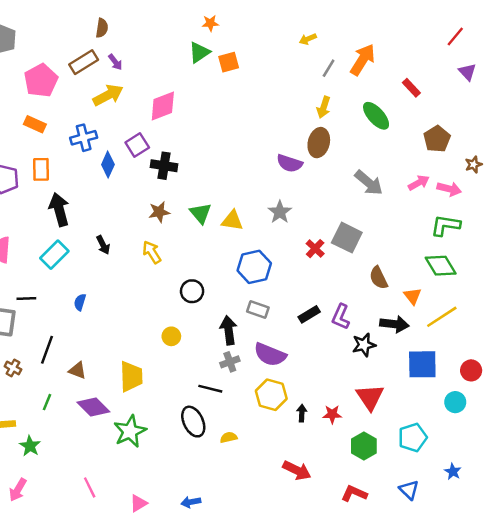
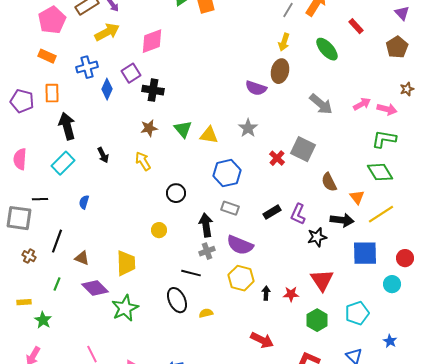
brown pentagon: (437, 139) -> (397, 47), moved

